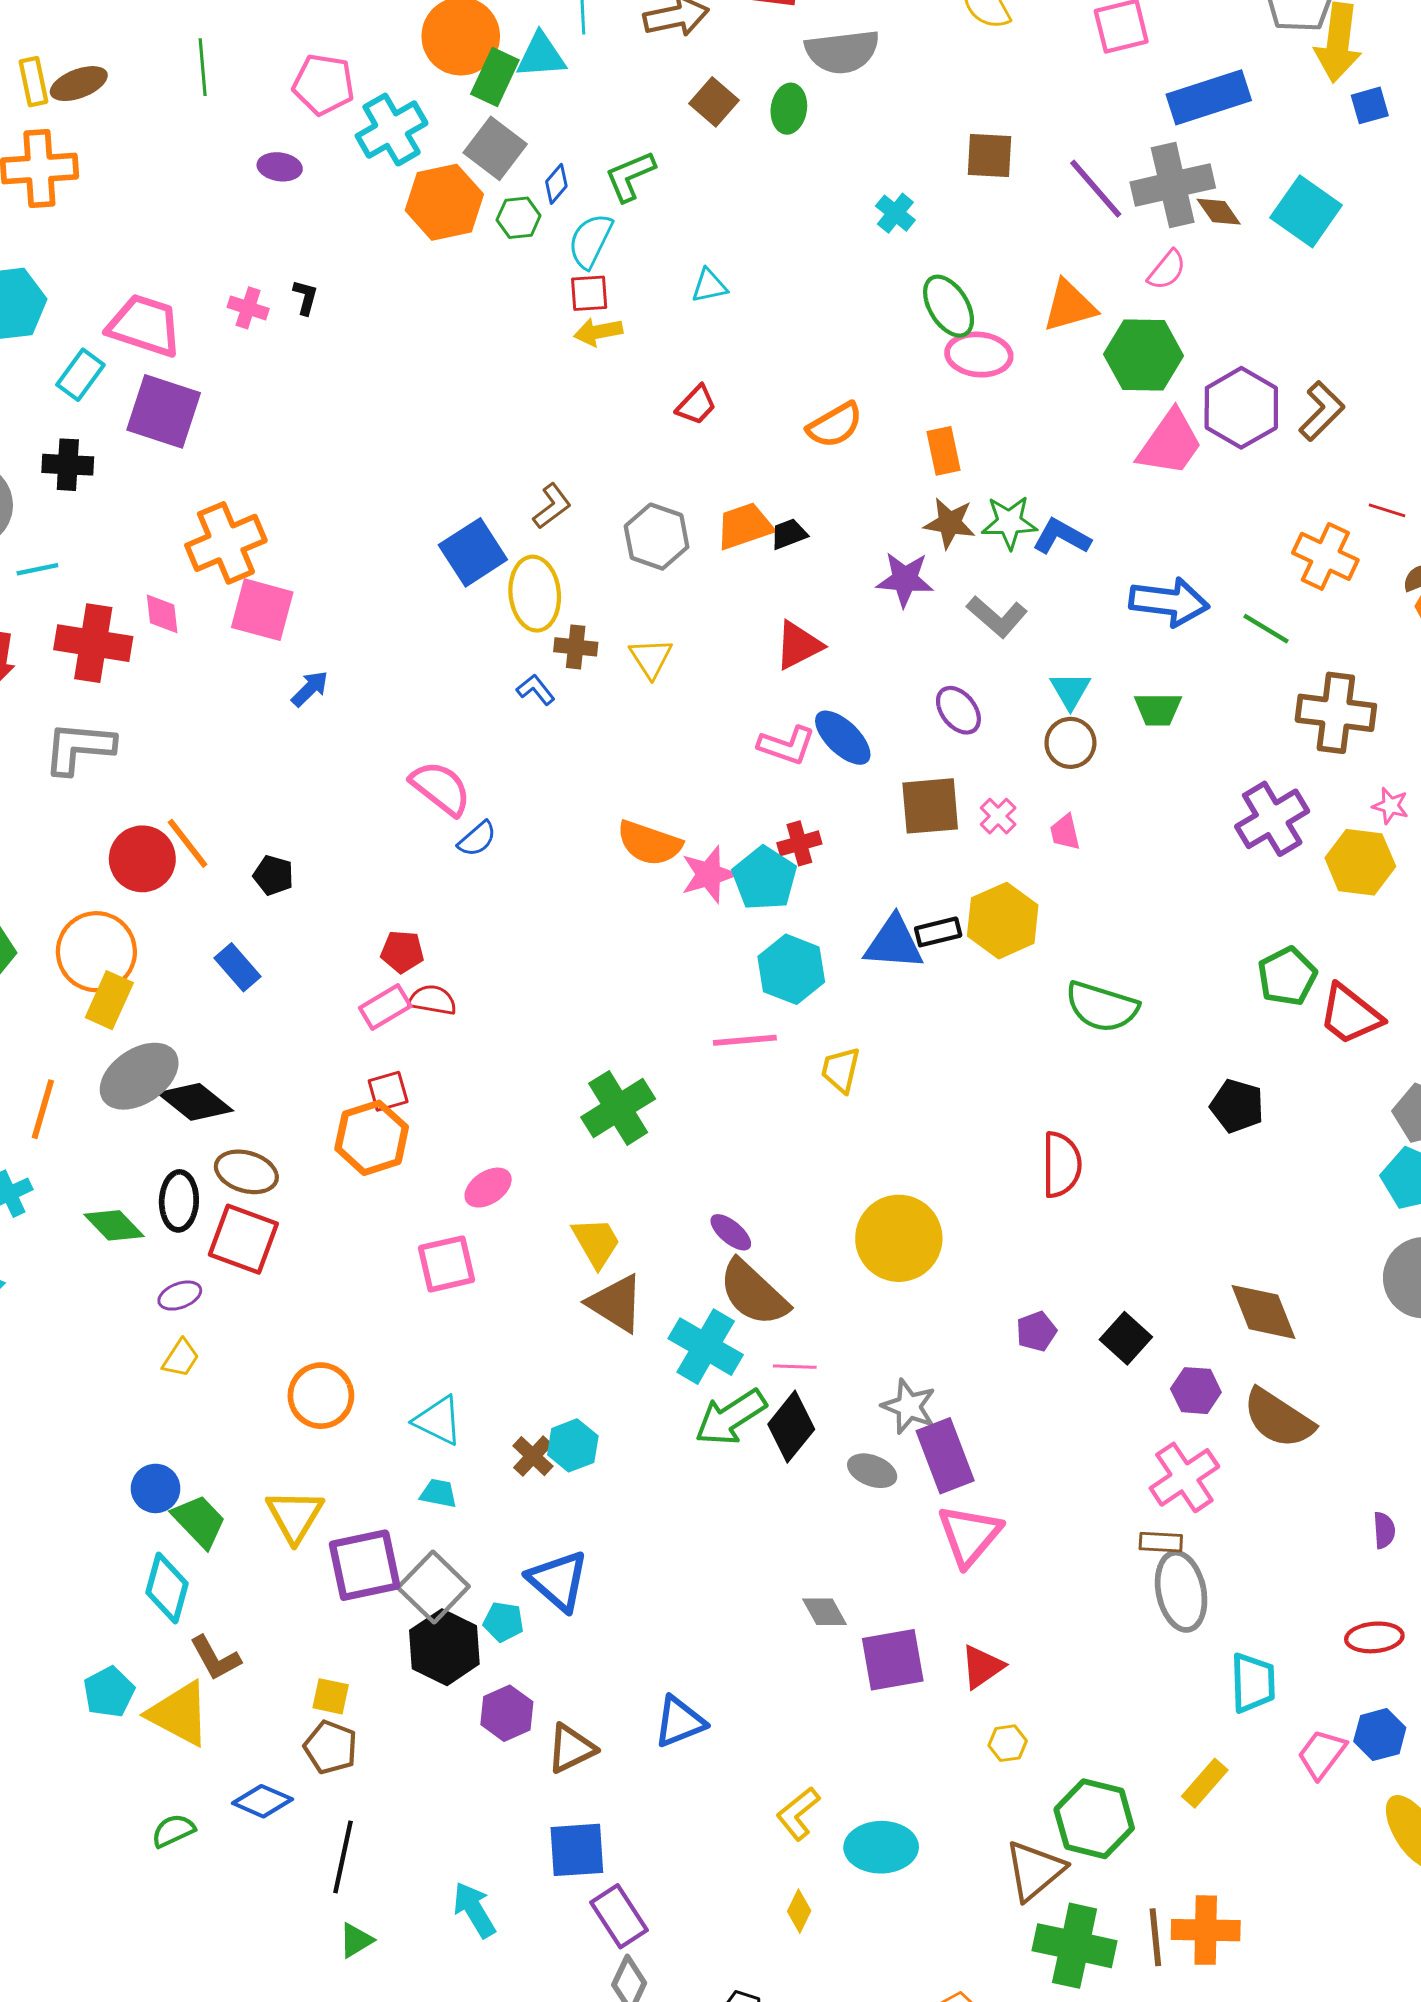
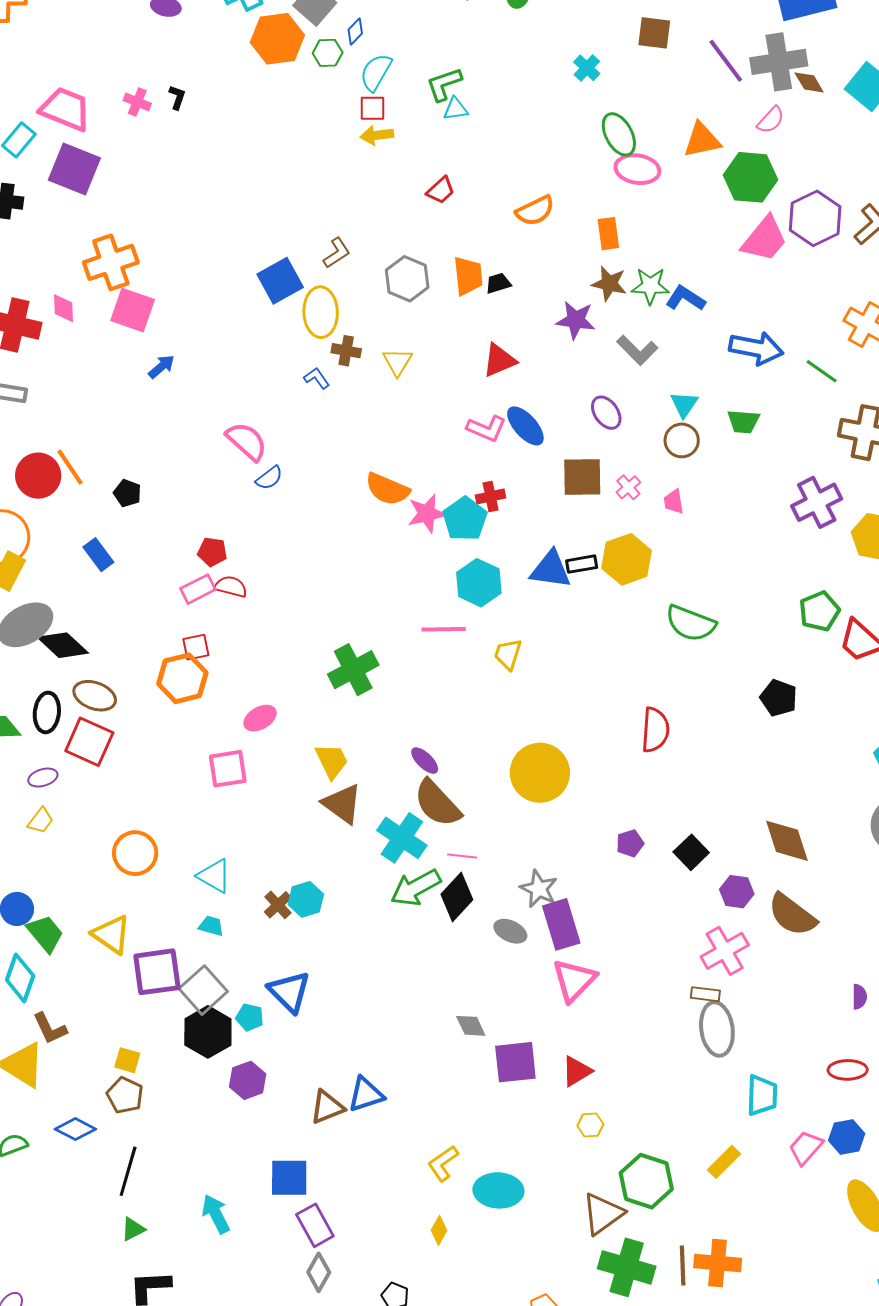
green L-shape: (630, 176) -> (444, 84), moved
orange trapezoid: (745, 526) -> (468, 276), turned 99
yellow triangle: (295, 1516) -> (111, 934), turned -30
brown triangle: (571, 1749) -> (327, 1107), moved

